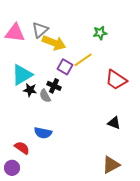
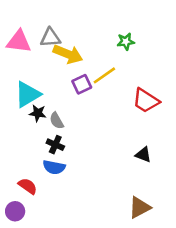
gray triangle: (40, 30) -> (50, 38), turned 36
purple square: (65, 67) -> (82, 84), turned 35
black cross: (54, 86) -> (55, 145), moved

